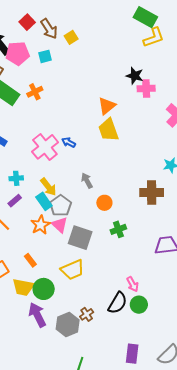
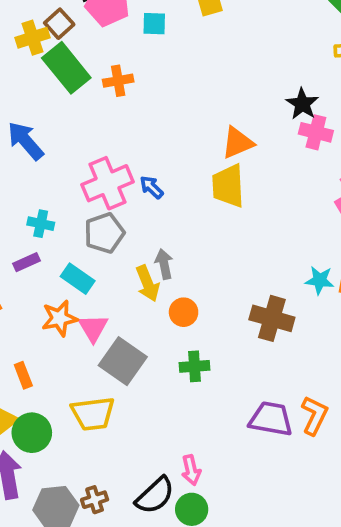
yellow arrow: (48, 187) -> (148, 283), moved
cyan rectangle: (44, 201) -> (78, 279), turned -36
gray pentagon: (61, 206) -> (104, 233), moved

